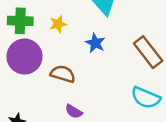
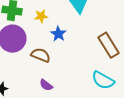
blue star: (95, 43) -> (58, 34), moved

